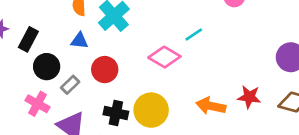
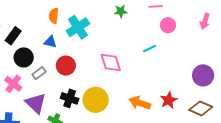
cyan line: (194, 35) -> (149, 49), moved
pink diamond: (164, 57) -> (111, 63), turned 35
red star: (249, 97) -> (169, 100), turned 30

